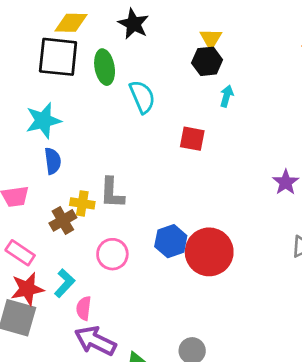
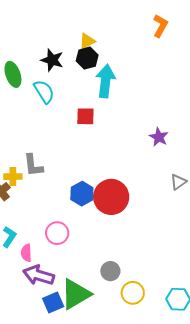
black star: (133, 24) -> (52, 60), moved
yellow triangle: (211, 39) -> (87, 41), turned 42
cyan arrow: (227, 96) -> (105, 81), size x2.0
pink circle: (112, 254) -> (57, 233), moved

